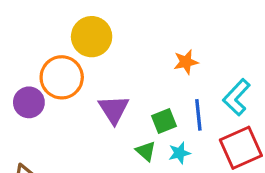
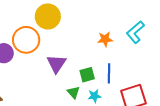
cyan L-shape: (237, 97) -> (135, 32), moved

